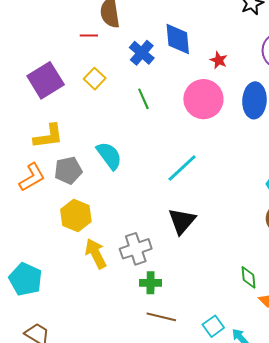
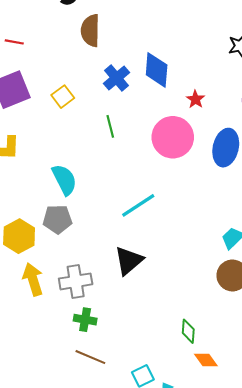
red line: (89, 36) -> (14, 42), moved
gray pentagon: (68, 170) -> (57, 219), moved

